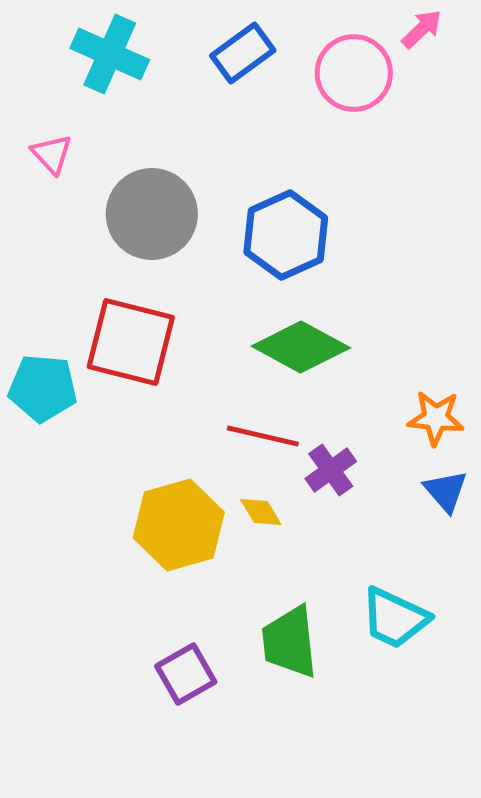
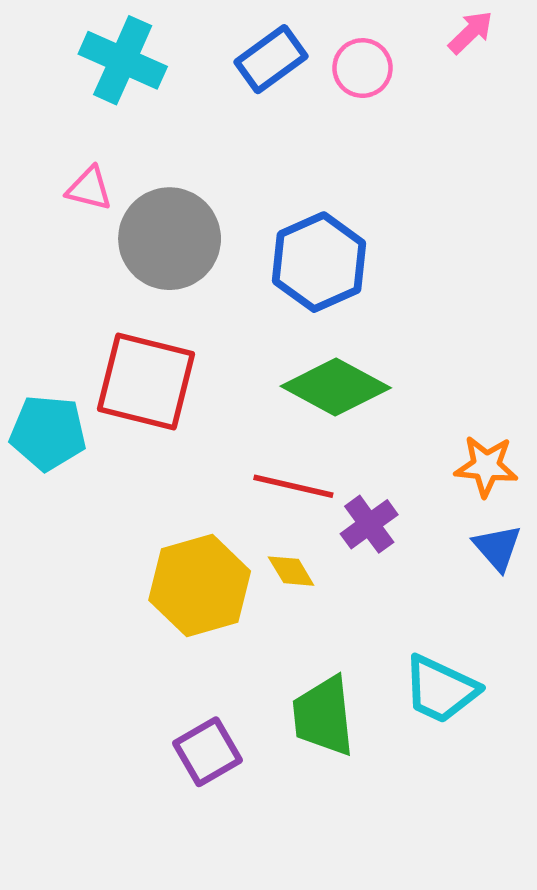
pink circle: (354, 73) -> (362, 68), moved, size x0.7
pink triangle: (52, 154) -> (89, 188), moved, turned -33

